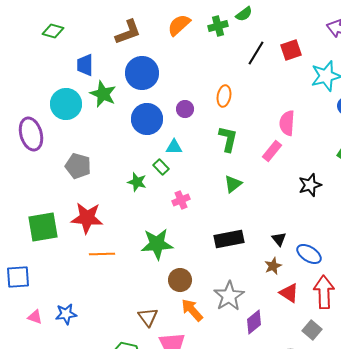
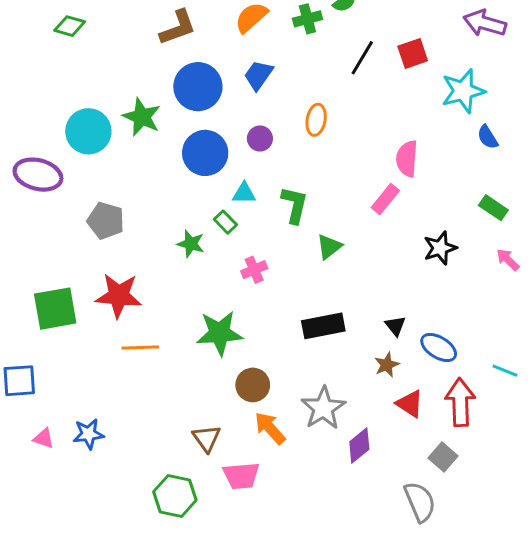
blue trapezoid: (85, 65) -> (258, 75), moved, turned 35
purple ellipse: (31, 134) -> (38, 175), turned -60
green L-shape: (228, 139) -> (295, 205), moved

